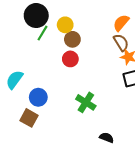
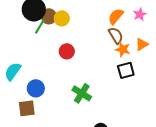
brown circle: (72, 39) -> (49, 16), moved
brown square: (29, 118) -> (27, 108), turned -36

